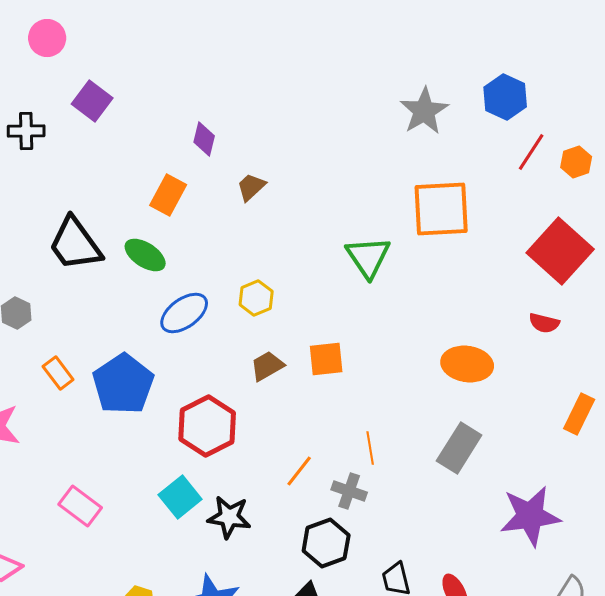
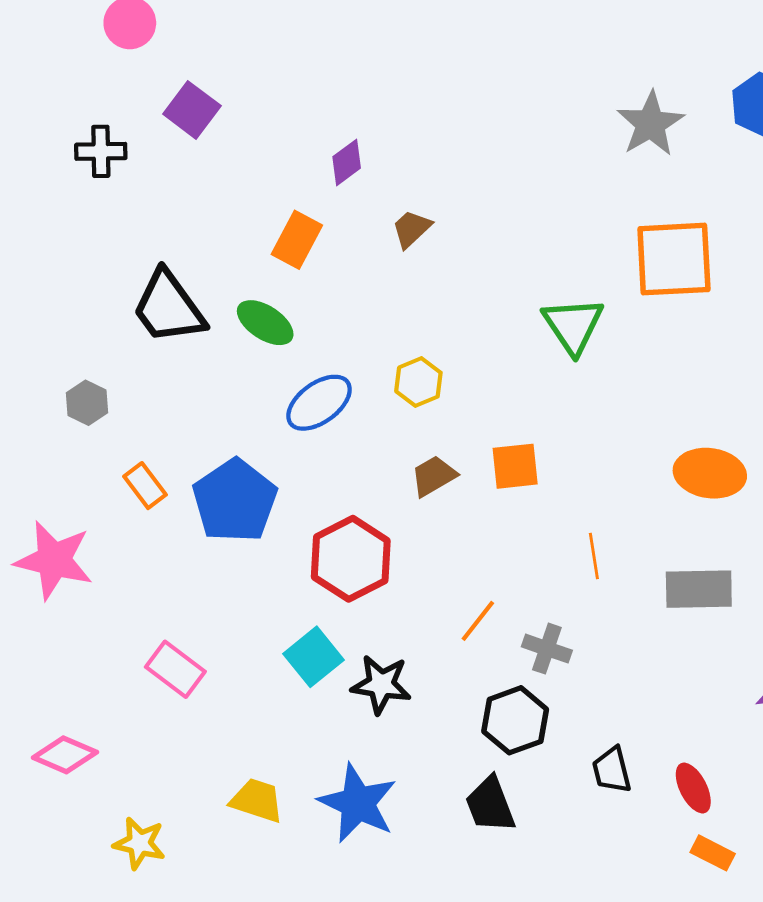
purple diamond: (204, 139) -> (347, 162), turned 40
orange line: (370, 448) -> (594, 556), moved
gray rectangle: (459, 448) -> (699, 589), turned 57

